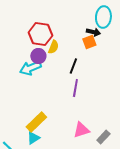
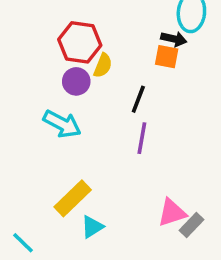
orange square: (89, 42) -> (167, 57), turned 32
cyan arrow: (30, 68) -> (62, 124), moved, turned -130
pink triangle: (81, 130) -> (172, 213), moved
cyan triangle: (33, 138) -> (92, 227), moved

